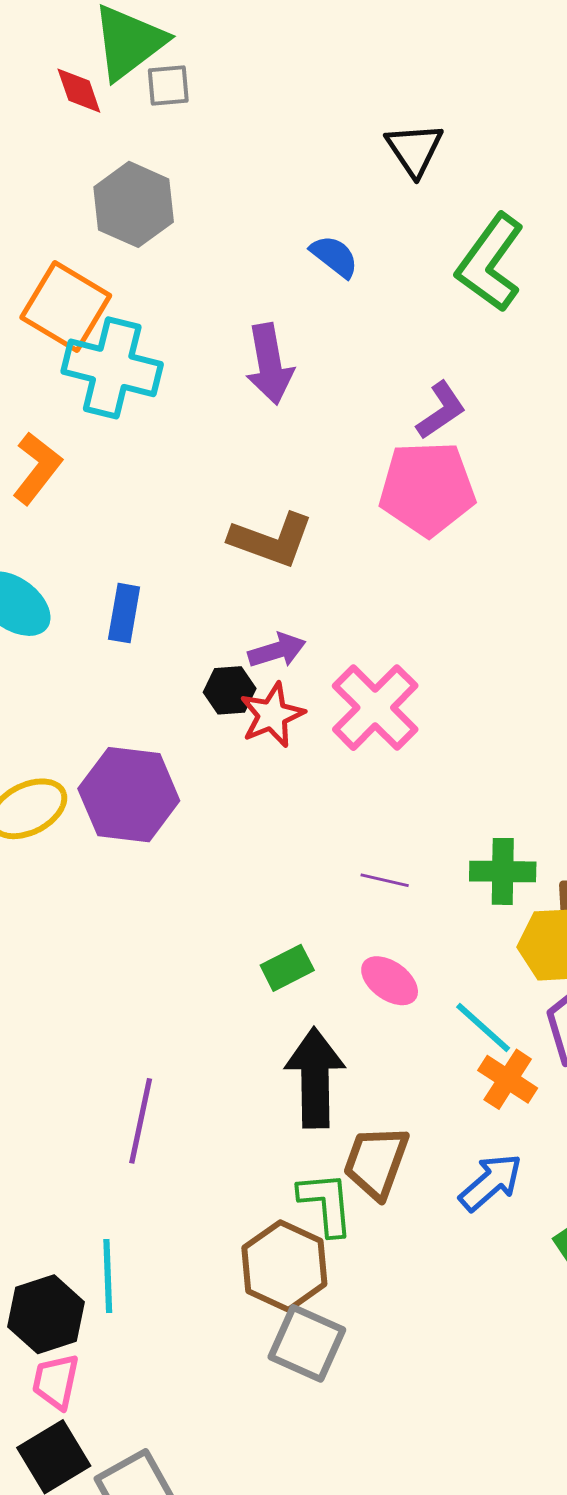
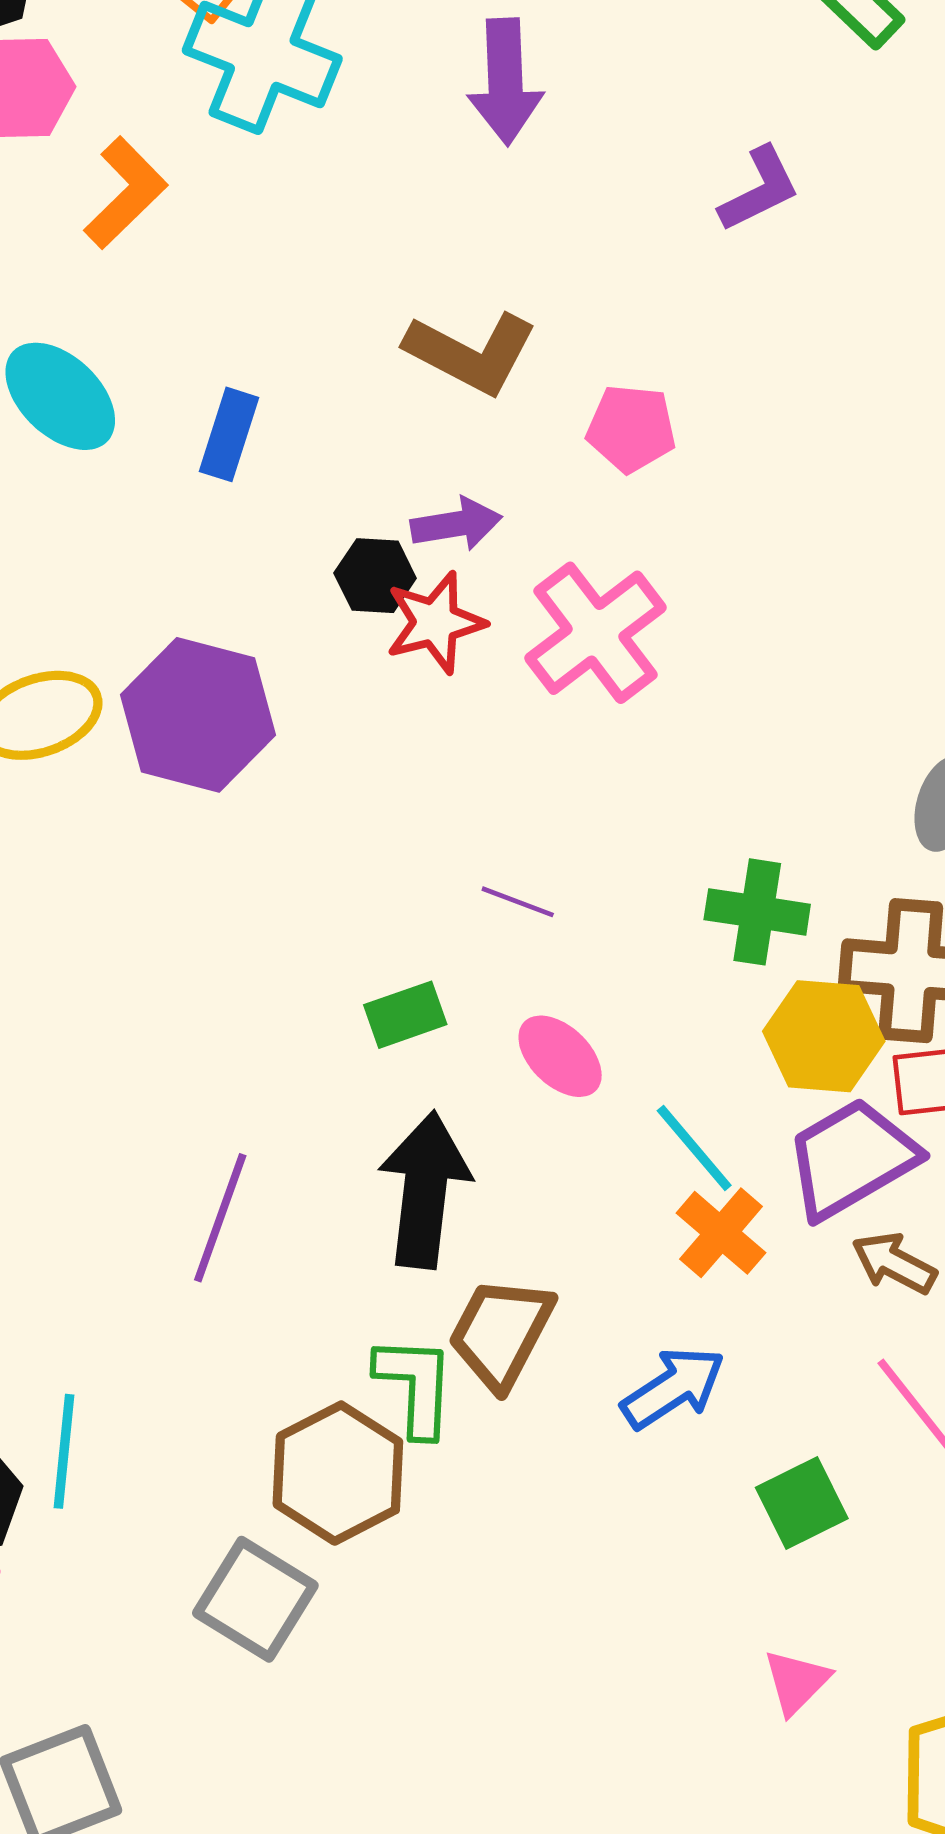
pink pentagon: (427, 489) -> (631, 428), moved, size x0.6
purple line: (385, 880) -> (518, 902), moved
purple line: (141, 1121) -> (220, 1218), moved
gray square: (307, 1343) -> (255, 1599), moved

